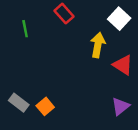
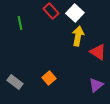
white square: (119, 19) -> (75, 13), moved
orange square: (45, 106) -> (49, 78), moved

